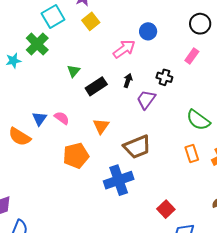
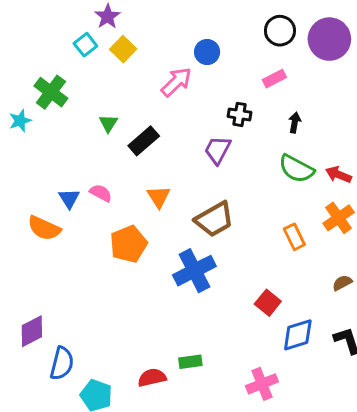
cyan square: (53, 17) -> (85, 45), moved, size x0.7
pink rectangle: (192, 56) -> (274, 79), turned 35
black arrow: (128, 81) -> (295, 123), moved
orange rectangle: (192, 154) -> (294, 237), moved

